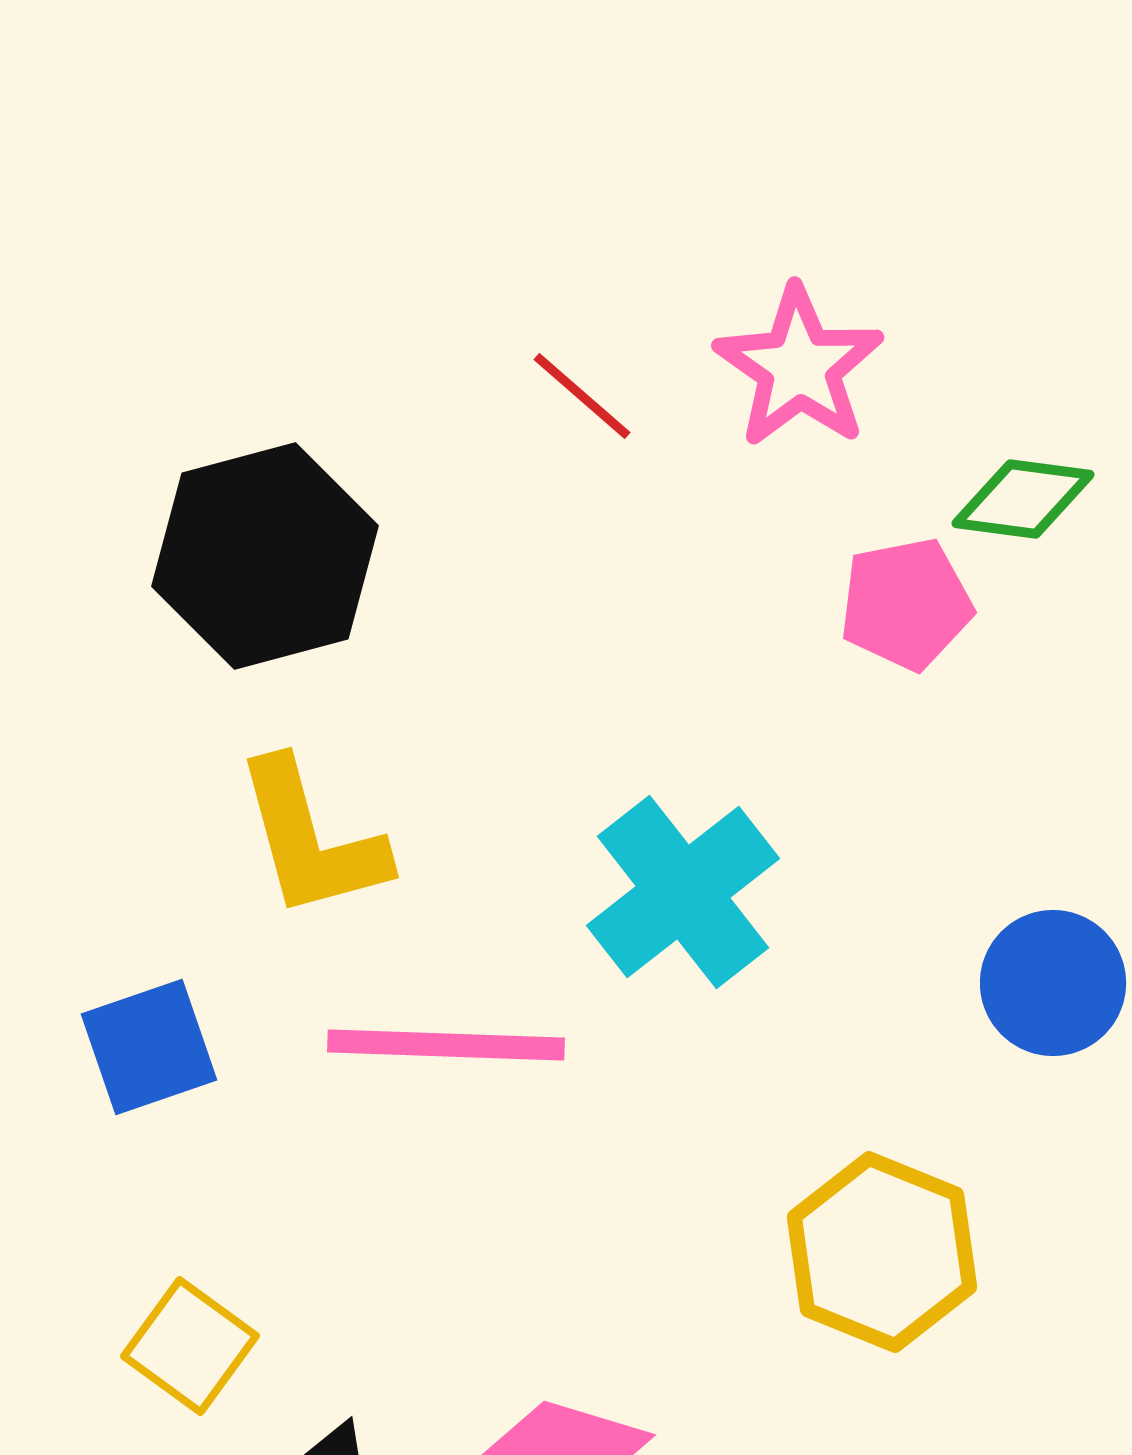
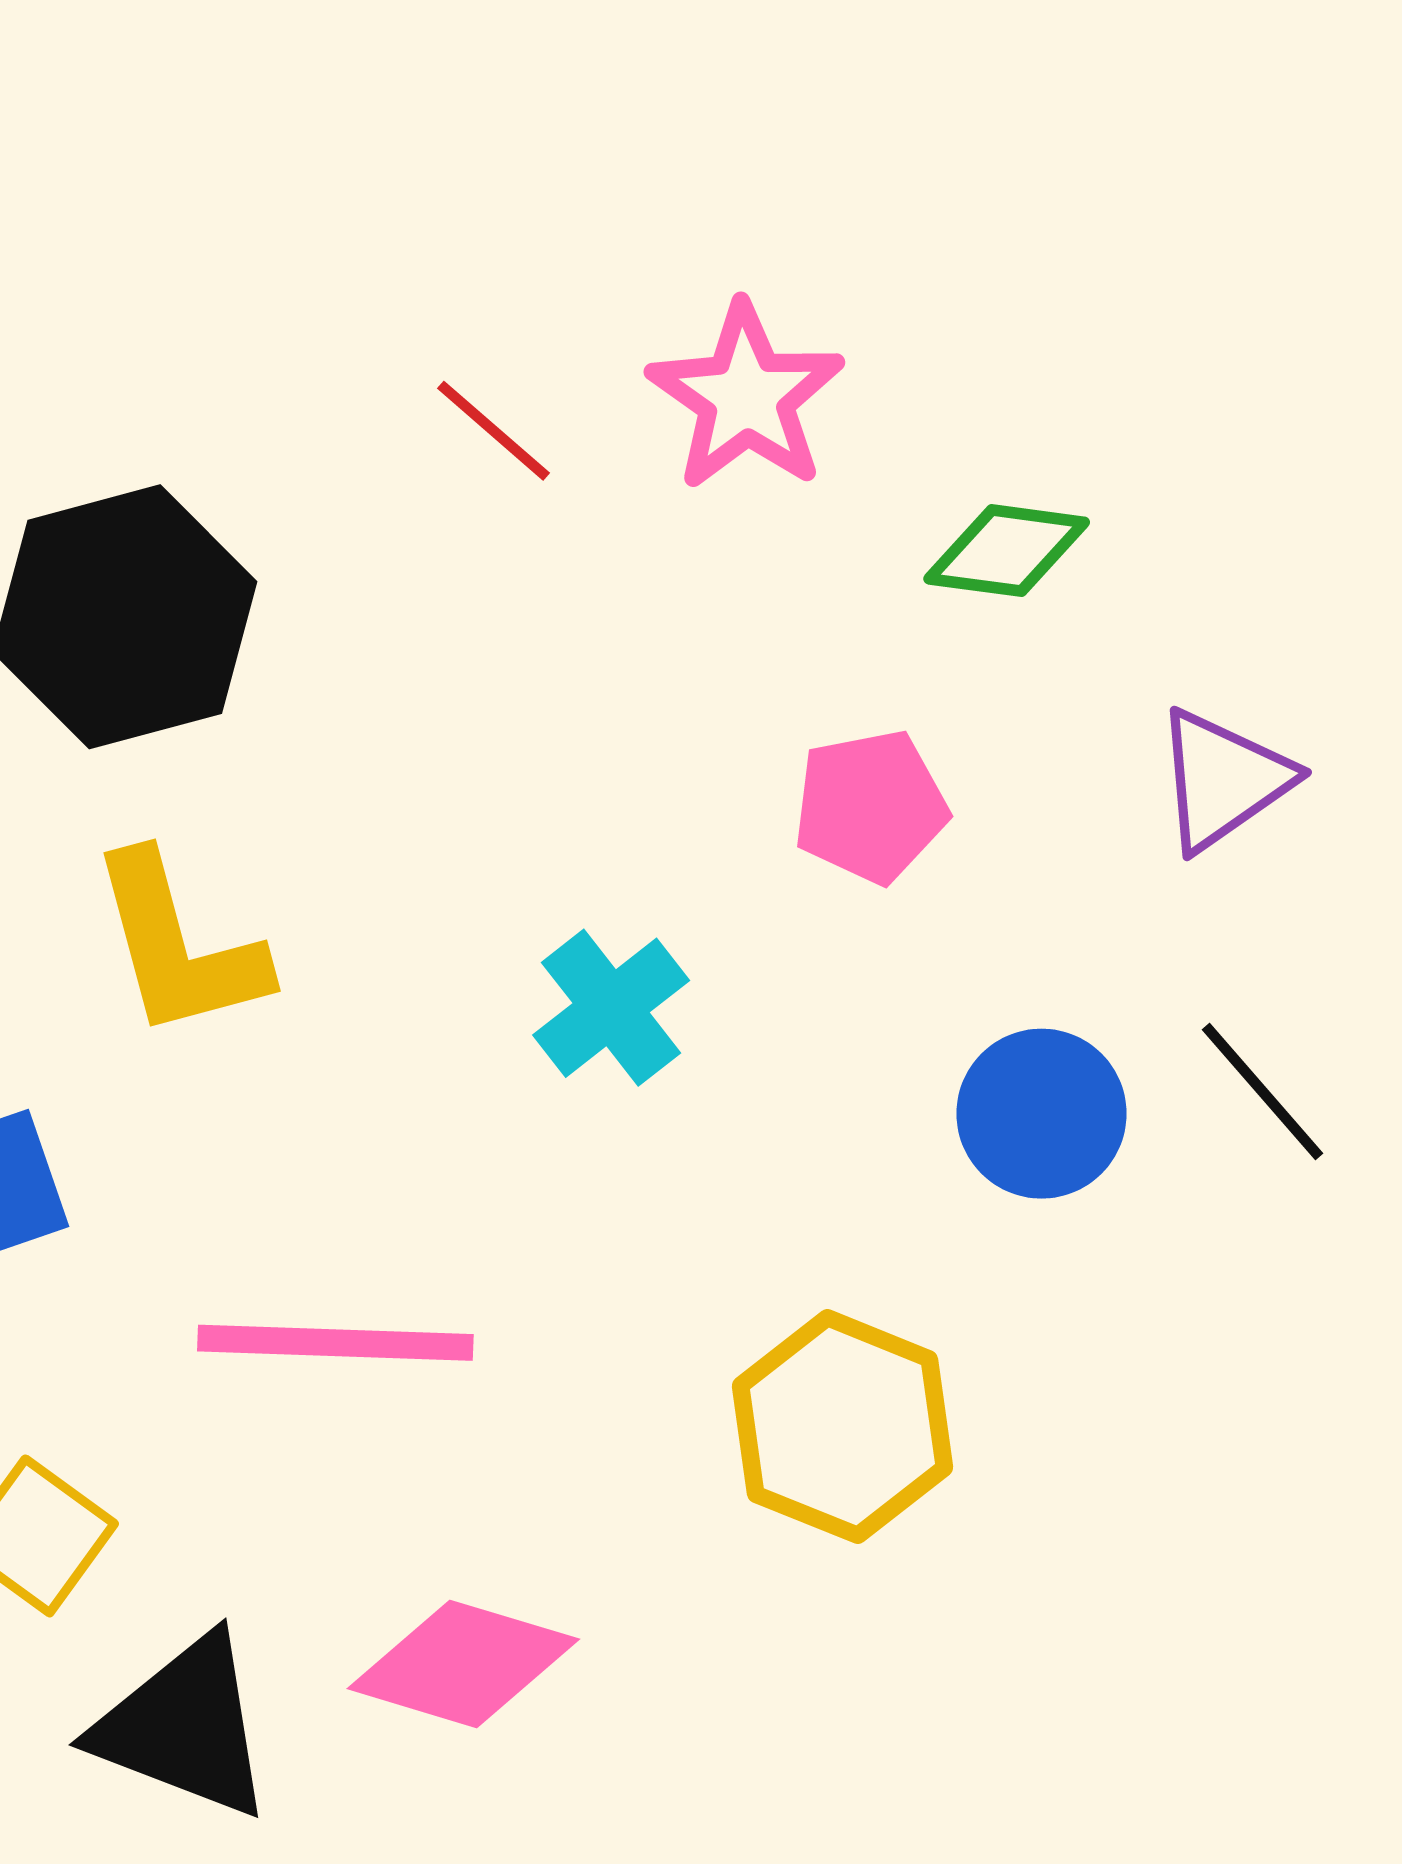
pink pentagon: (906, 604) -> (870, 806), moved
cyan cross: (683, 892) -> (611, 1008), size x0.7
pink line: (446, 1045) -> (335, 1343), moved

